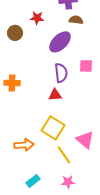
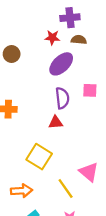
red star: (37, 18) -> (52, 37), moved
yellow square: (53, 128) -> (39, 157), moved
orange arrow: (24, 145) -> (21, 191), moved

